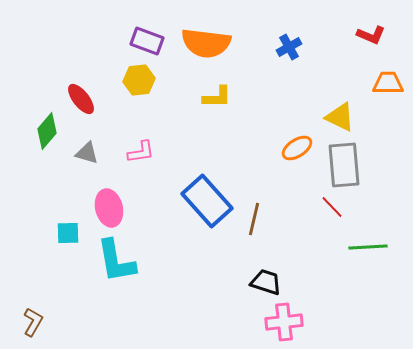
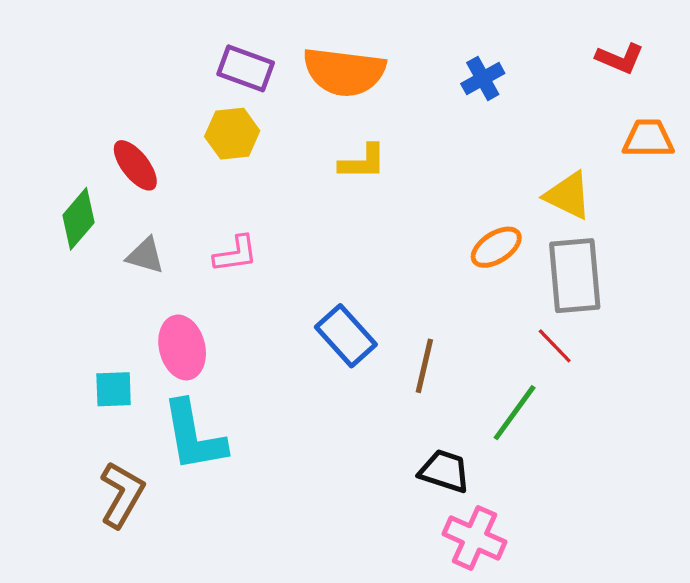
blue rectangle: (207, 201) -> (346, 336), size x0.7
green line: (368, 247) -> (515, 413), moved, turned -51
brown L-shape: (33, 322) -> (122, 495), moved, size x1.4
pink cross: (284, 322) -> (474, 538), turned 30

